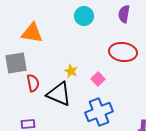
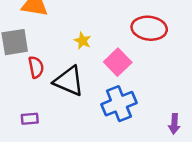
yellow star: (71, 71) -> (83, 41), moved
pink square: (98, 79) -> (118, 62), size x1.5

